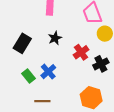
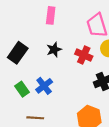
red cross: (81, 52) -> (84, 55), moved, turned -35

